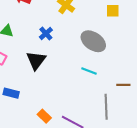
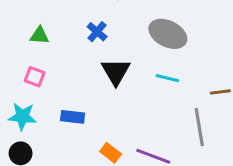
black triangle: (36, 60) -> (116, 72), moved
blue rectangle: (11, 93) -> (73, 117), moved

